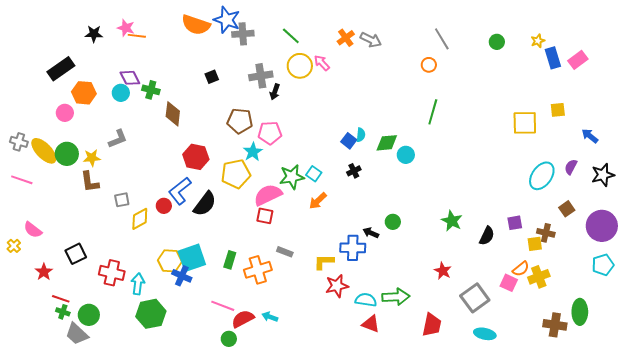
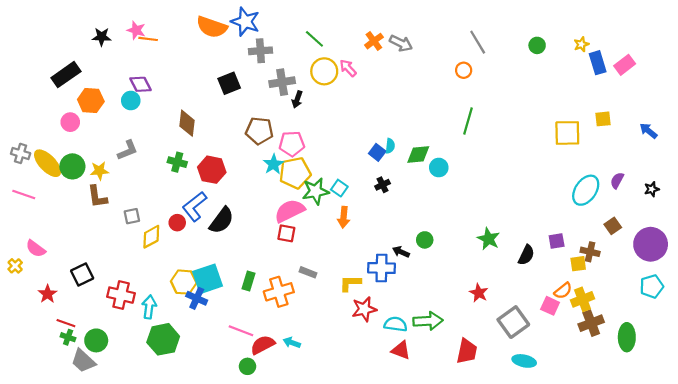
gray cross: (243, 34) -> (260, 51), moved
black square: (212, 77) -> (229, 83), size x1.5
green cross: (151, 90) -> (177, 162), moved
blue arrow: (590, 136) -> (648, 131), moved
yellow pentagon: (236, 174) -> (295, 173), moved
black star: (603, 175) -> (652, 189), size x0.6
orange arrow: (318, 201) -> (344, 217), turned -42
brown cross: (555, 325) -> (591, 323), moved, turned -30

